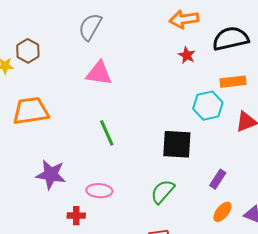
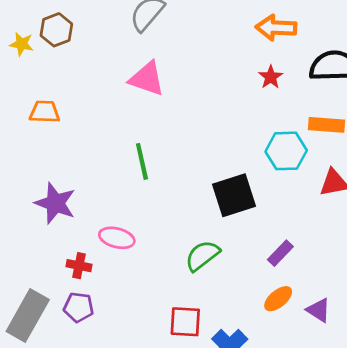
orange trapezoid: (31, 111) -> (45, 112), size x0.6
black square: (177, 144) -> (234, 195), turned -32

